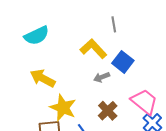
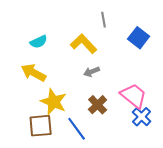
cyan semicircle: (37, 36) -> (39, 42), moved, size x0.7
blue square: (123, 62) -> (139, 38), moved

